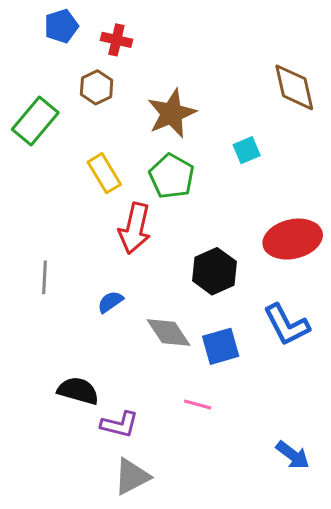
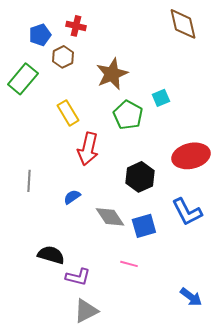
blue pentagon: (61, 26) -> (40, 35), moved
brown diamond: (294, 87) -> (183, 24), moved
green pentagon: (172, 176) -> (128, 115), moved

